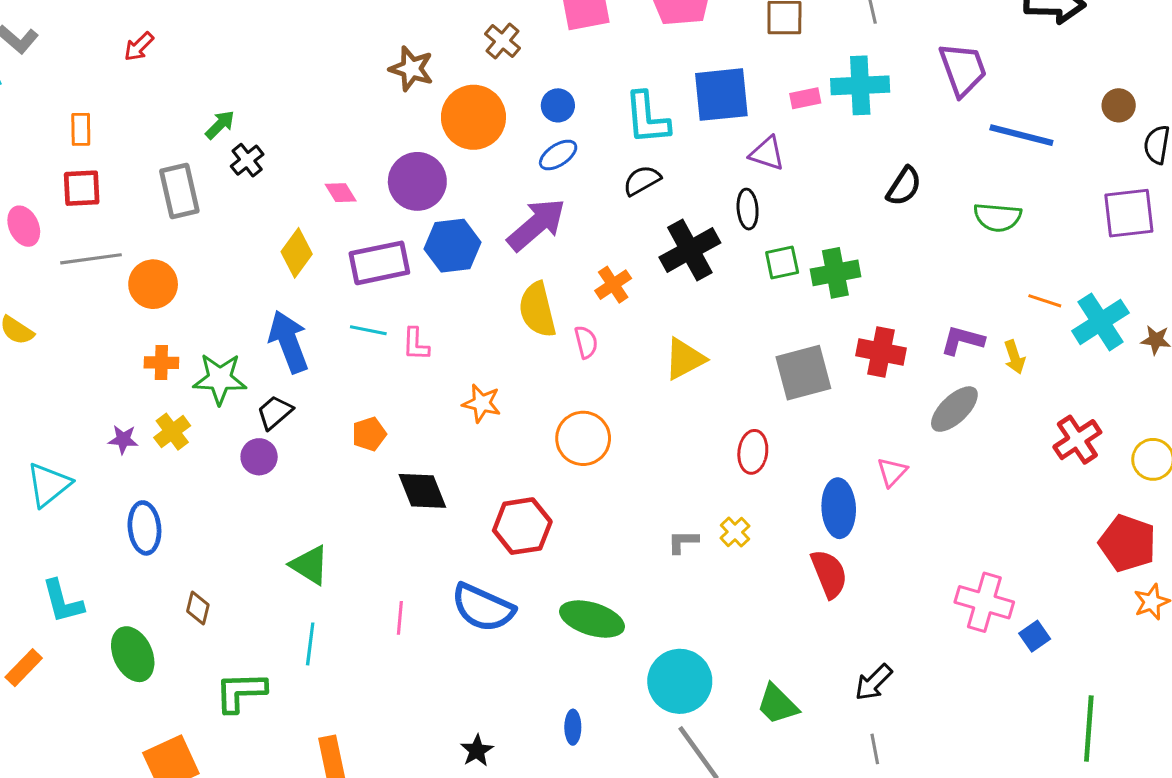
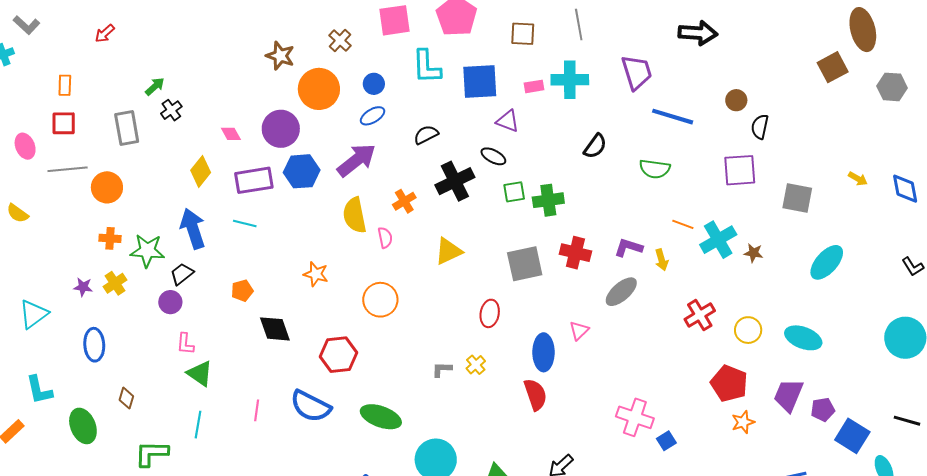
cyan L-shape: (647, 118) -> (427, 67), moved
black ellipse: (748, 209) -> (493, 156), turned -60
pink L-shape: (416, 344) -> (185, 344), moved

